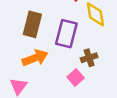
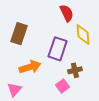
brown rectangle: (32, 24) -> (19, 34), moved

